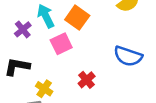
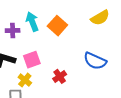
purple cross: (23, 29) -> (13, 30), turned 32
pink square: (61, 44) -> (32, 60), moved

